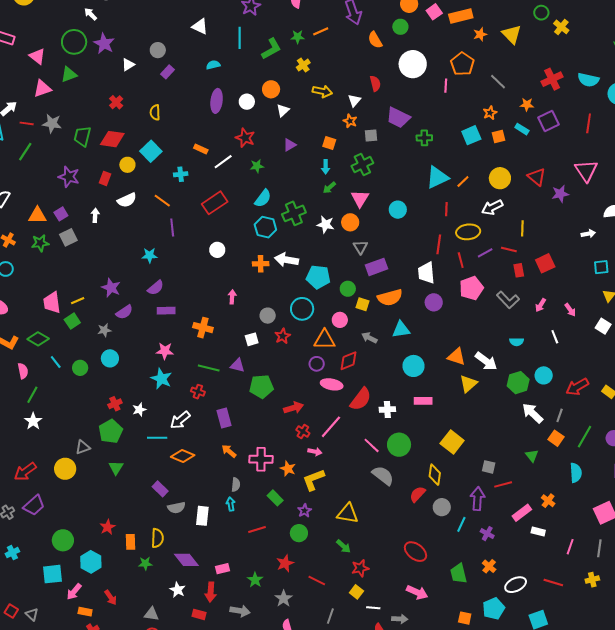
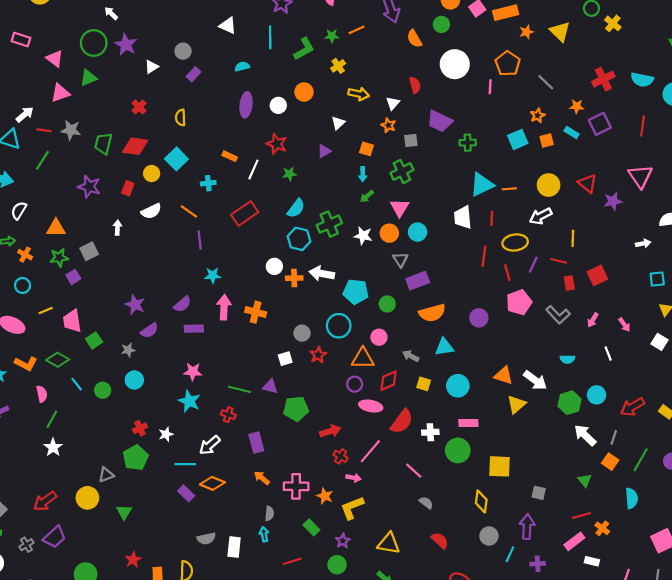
white triangle: (283, 110) -> (338, 123), moved
white line: (223, 162) -> (253, 170), turned -30
orange line: (463, 181) -> (509, 189), turned 40
cyan circle: (398, 210) -> (418, 232), moved
purple square: (61, 214) -> (73, 277), moved
white circle: (217, 250) -> (274, 266), moved
purple line: (485, 253) -> (533, 265), turned -35
cyan star: (150, 255) -> (213, 275), moved
white trapezoid: (426, 273) -> (463, 217), moved
pink arrow: (232, 297) -> (224, 307), moved, size x1.6
yellow line: (78, 301) -> (46, 311), moved
yellow square: (363, 304) -> (424, 384), moved
orange cross: (203, 328) -> (256, 312), moved
yellow square: (452, 442) -> (500, 466), turned -35
green circle: (399, 445) -> (458, 450), moved
green triangle: (116, 468) -> (124, 512), moved
gray semicircle: (383, 476) -> (426, 503), size x0.6
red line: (503, 484) -> (582, 515), moved
purple rectangle: (160, 489) -> (186, 493), moved
red semicircle: (417, 494) -> (440, 540), moved, turned 90
purple cross: (487, 534) -> (538, 564), turned -32

